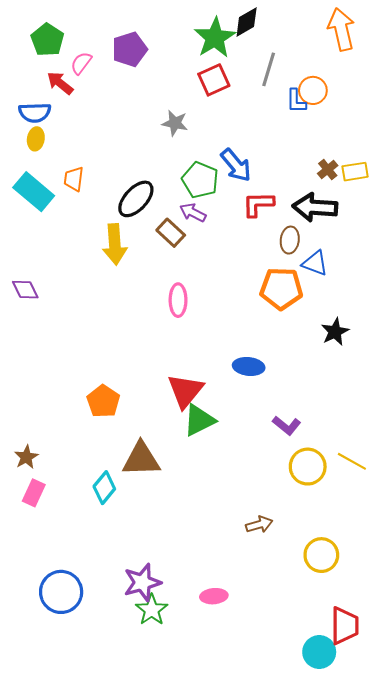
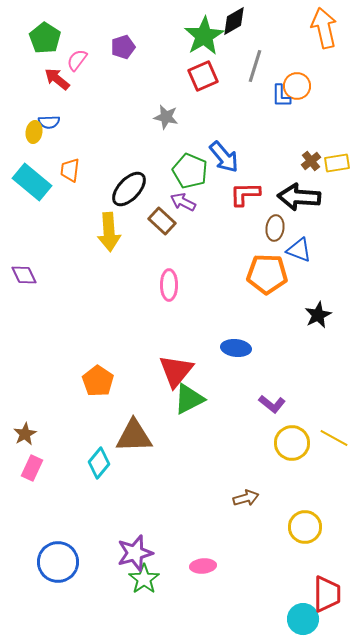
purple pentagon: (130, 49) -> (123, 47), size x0.7
blue semicircle: (35, 113) -> (49, 122), moved, size x0.7

